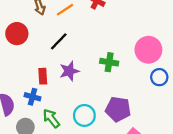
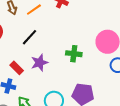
red rectangle: (43, 76) -> (17, 68), turned -40

